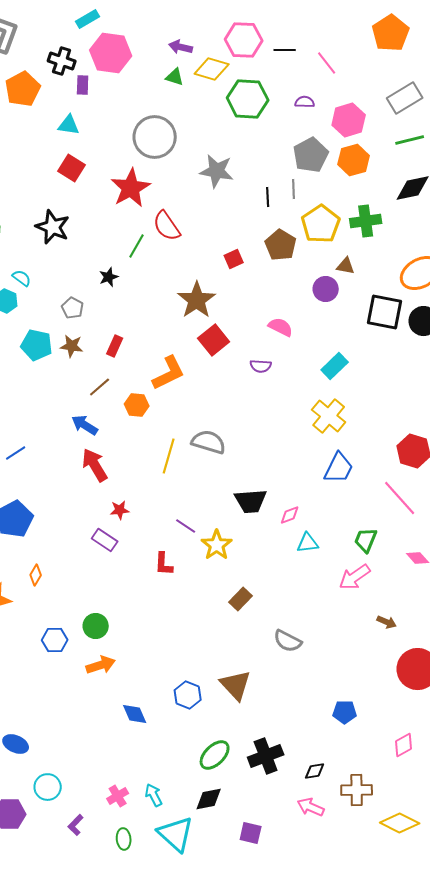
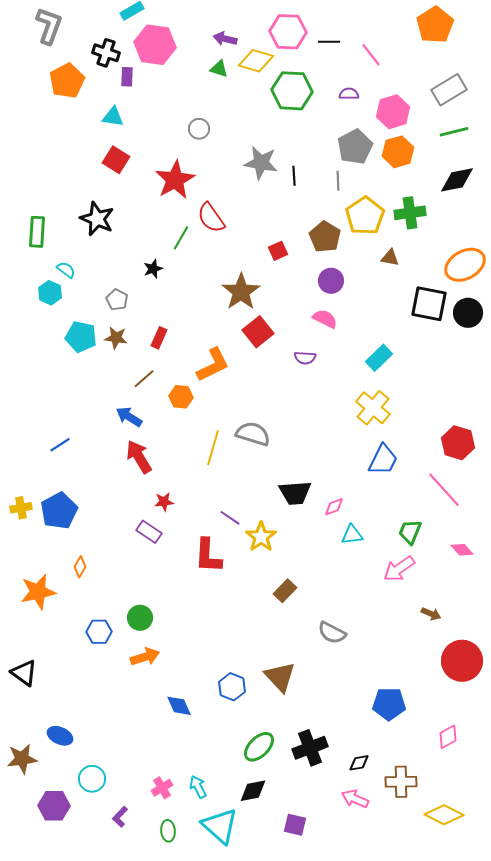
gray circle: (155, 137) -> (199, 129), size x0.5
black line: (268, 197) -> (294, 176), moved
purple circle: (326, 289) -> (331, 281), moved
red L-shape: (164, 564) -> (208, 556), size x1.5
blue pentagon: (345, 712) -> (389, 704), size x1.4

